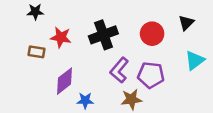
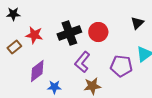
red circle: (152, 34) -> (98, 32), moved
brown rectangle: (37, 52) -> (14, 47), turned -48
purple pentagon: (151, 75) -> (121, 66), moved

